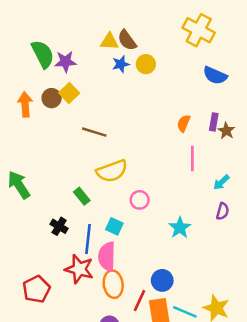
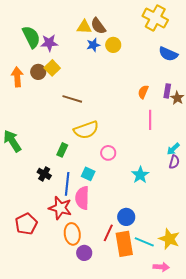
cyan arrow: (221, 182) -> (173, 149), moved
green rectangle: (82, 196) -> (62, 150), turned 64
orange ellipse: (113, 284) -> (72, 234), moved

